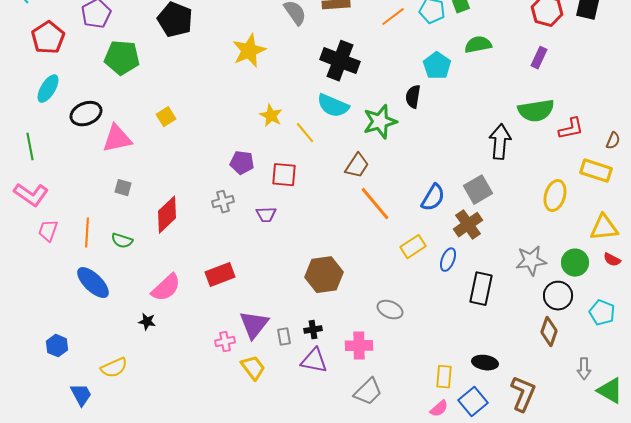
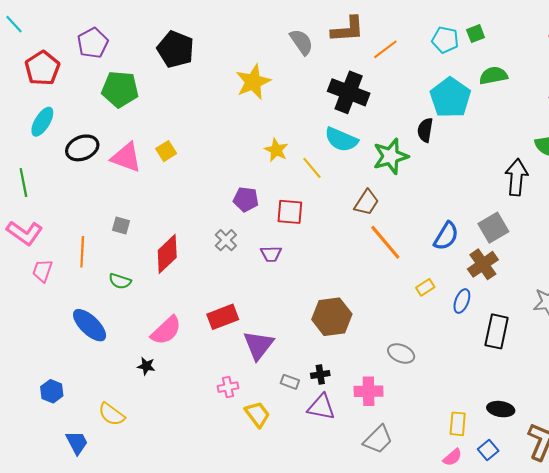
orange line: (393, 17) -> (385, 49), moved
cyan pentagon: (437, 66) -> (450, 98), size x1.4
pink triangle: (117, 139) -> (126, 157), moved, turned 32
gray cross: (223, 202) -> (226, 240), turned -30
orange line: (87, 233) -> (82, 252), moved
yellow rectangle: (413, 247) -> (425, 287), size x0.7
purple triangle: (254, 325) -> (258, 345), moved
gray rectangle: (284, 337) -> (290, 382), turned -60
yellow semicircle: (114, 368) -> (112, 414), turned 60
blue square: (473, 402) -> (488, 450), size x0.7

